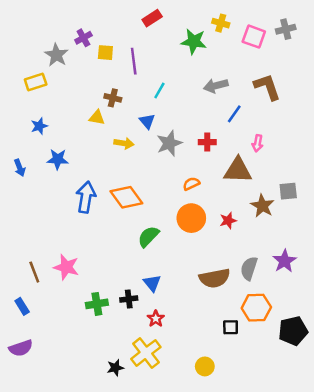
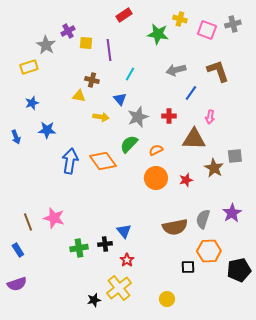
green semicircle: (148, 236) -> (129, 144), moved

